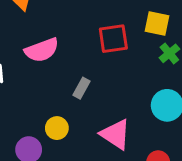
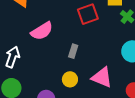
yellow circle: (57, 128) -> (70, 79), moved

